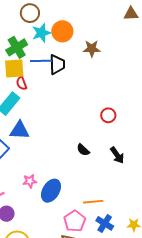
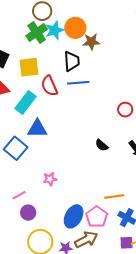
green cross: (17, 47) -> (37, 33), moved
brown star: (92, 49) -> (91, 42), moved
blue line: (41, 61) -> (78, 83), moved
red semicircle: (22, 83) -> (49, 86), moved, size x1.5
blue ellipse: (51, 191) -> (74, 216), moved

